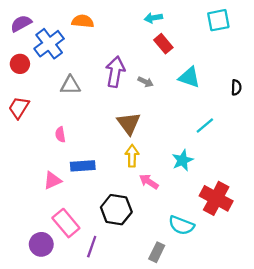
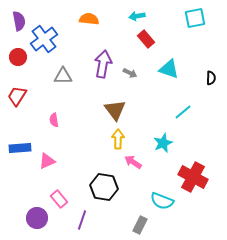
orange semicircle: (83, 21) -> (89, 19), moved
purple semicircle: (21, 24) -> (19, 21), turned 108
blue rectangle: (83, 166) -> (20, 148), moved
pink rectangle: (66, 223) -> (59, 199), size x0.7

